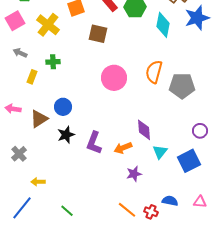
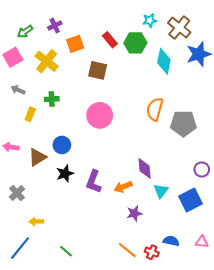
pink circle: (114, 78) -> (100, 115), moved

